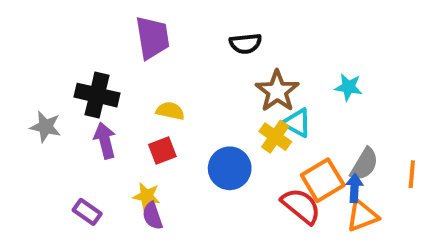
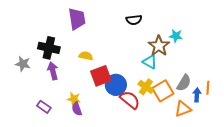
black semicircle: (246, 44) -> (134, 20), moved
cyan star: (348, 87) -> (176, 36), moved
brown star: (277, 91) -> (159, 46), moved
yellow cross: (275, 137) -> (146, 87), moved
red square: (162, 150) -> (101, 76), moved, size x1.5
blue arrow: (354, 188) -> (197, 95), moved
red semicircle: (301, 206) -> (130, 100), moved

